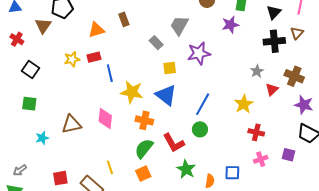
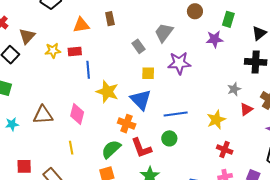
brown triangle: (43, 26) -> (27, 36), moved
blue line: (203, 104) -> (176, 114), turned 45
orange cross: (144, 120) -> (127, 124), moved
yellow line: (110, 167) -> (71, 148), moved

